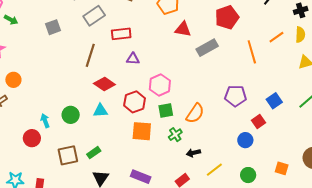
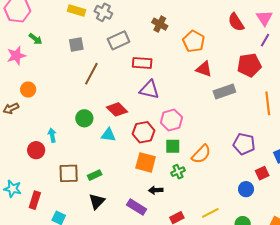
green arrow: (11, 20) -> (35, 39), moved
brown line: (90, 55) -> (91, 74), moved
purple triangle: (133, 59) -> (149, 90), size x1.5
green circle: (71, 115) -> (84, 118), moved
black arrow: (193, 153) -> (156, 190), moved

